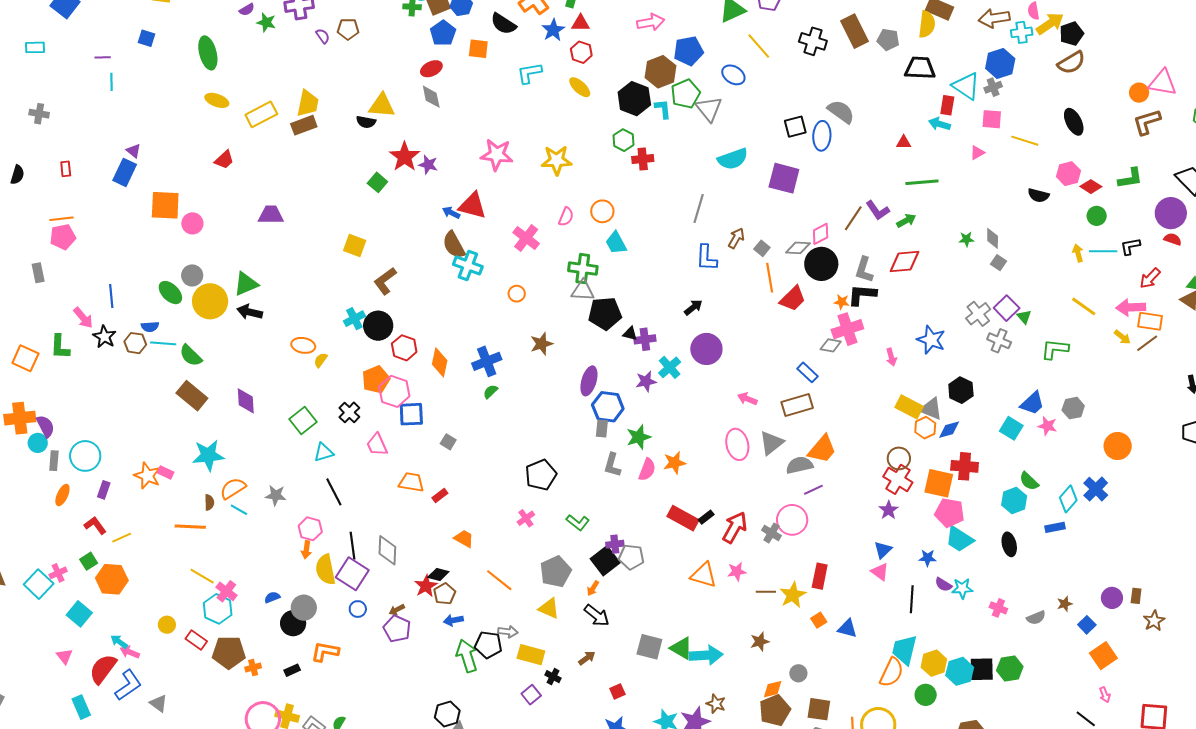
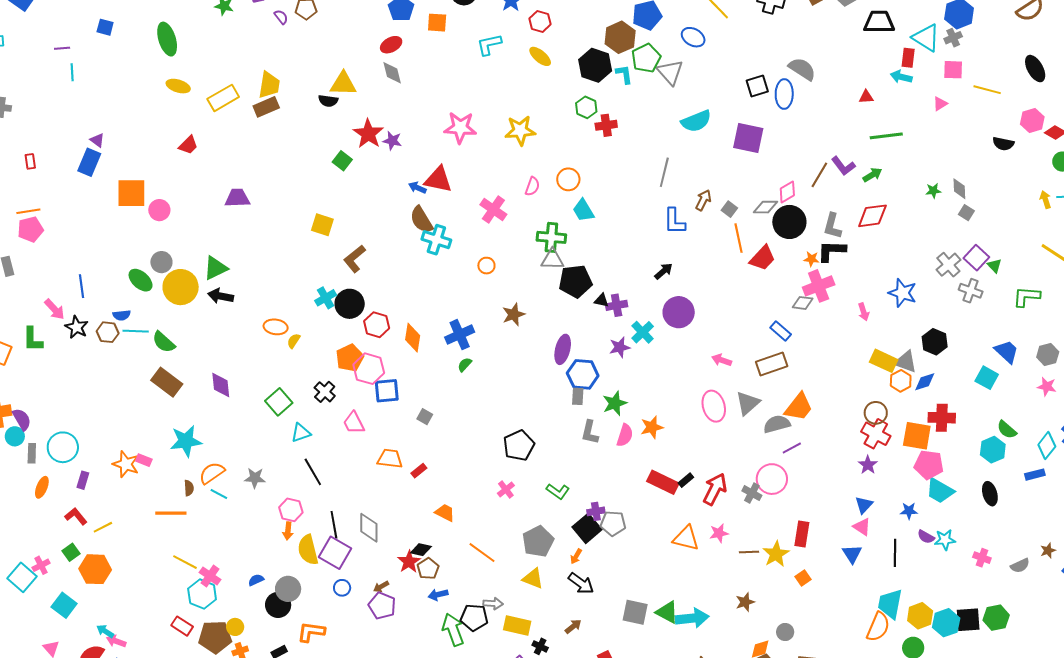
blue trapezoid: (1032, 403) -> (1007, 352), turned -92
pink star: (1047, 426) -> (1047, 387), moved
yellow circle: (167, 625) -> (235, 627), moved
blue triangle: (847, 628) -> (852, 554), moved, turned 45

